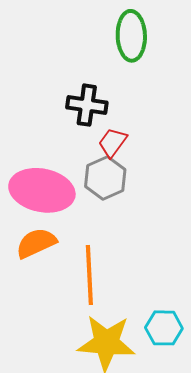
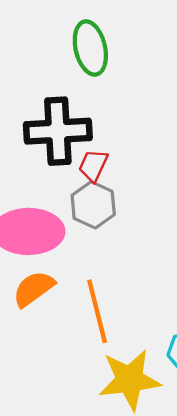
black cross: (87, 105) -> (58, 131), size x1.5

